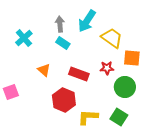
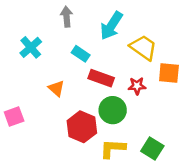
gray arrow: (60, 24) -> (67, 17), moved
red rectangle: (79, 74) -> (101, 78), moved
green circle: (125, 87) -> (113, 110), moved

